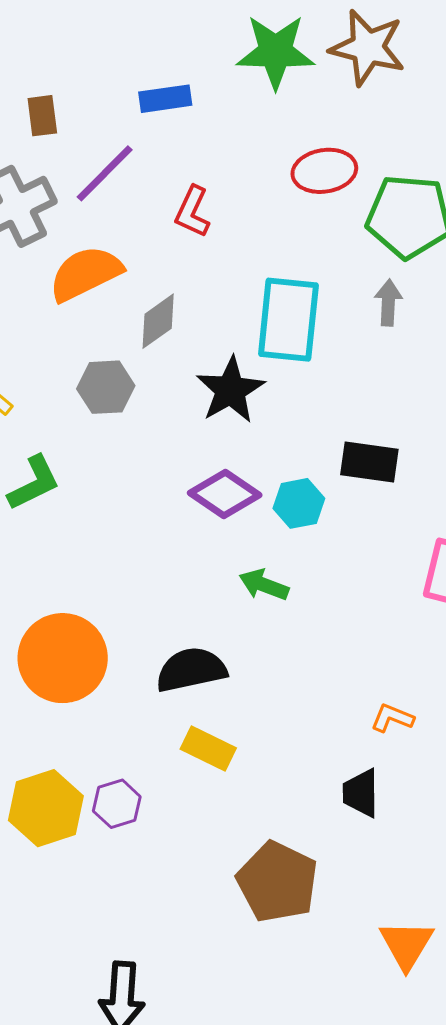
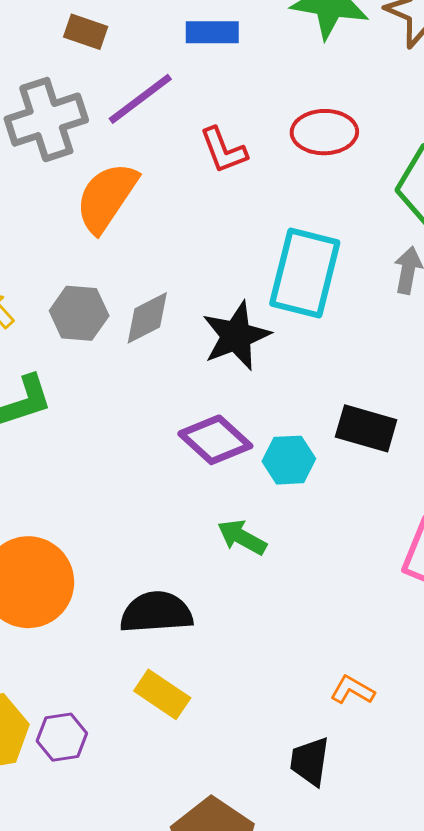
brown rectangle: (42, 116) -> (86, 32), turned -72
red ellipse: (324, 171) -> (324, 132), moved
red L-shape: (192, 212) -> (223, 150), turned -54
orange semicircle: (86, 273) -> (107, 197), turned -38
gray diamond: (158, 321) -> (147, 318), moved
gray hexagon: (106, 387) -> (79, 313), moved

